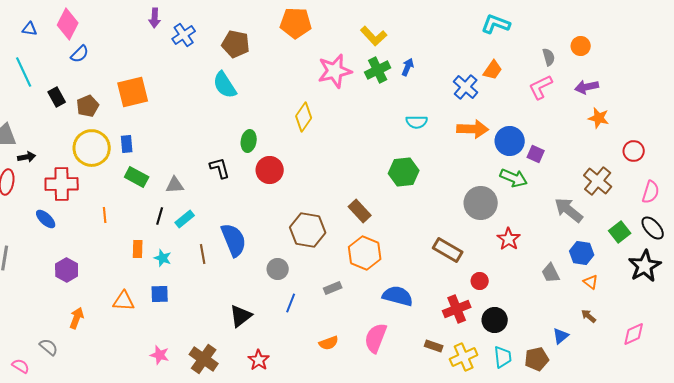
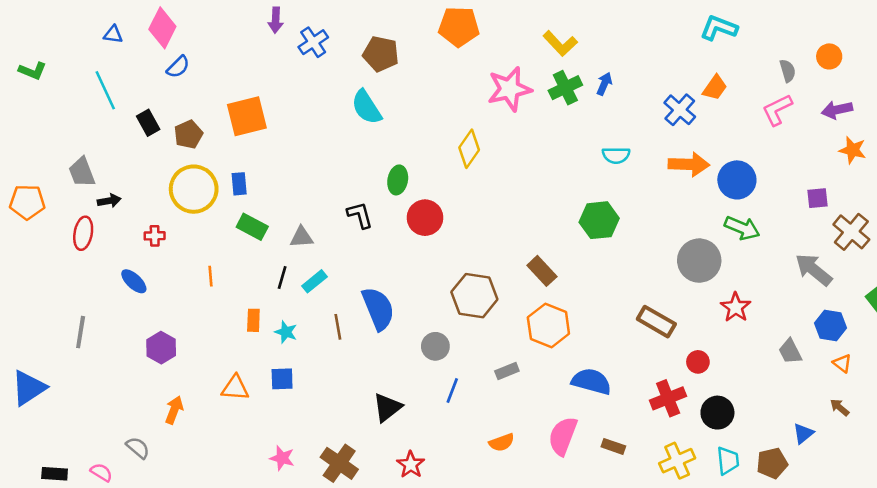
purple square: (536, 154) -> (818, 198), moved, turned -30
red cross: (62, 184) -> (155, 236), size x0.5
brown rectangle: (434, 346) -> (613, 446), moved

